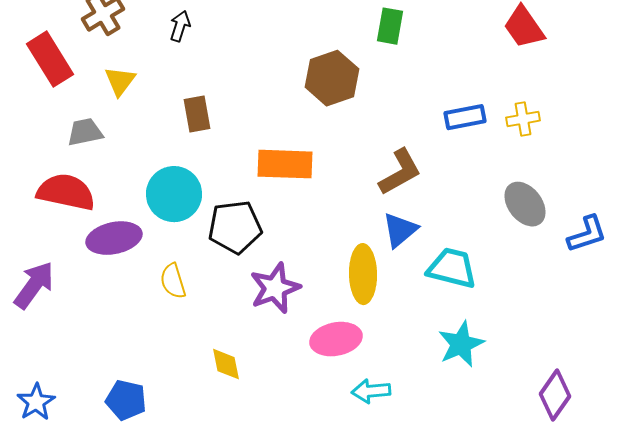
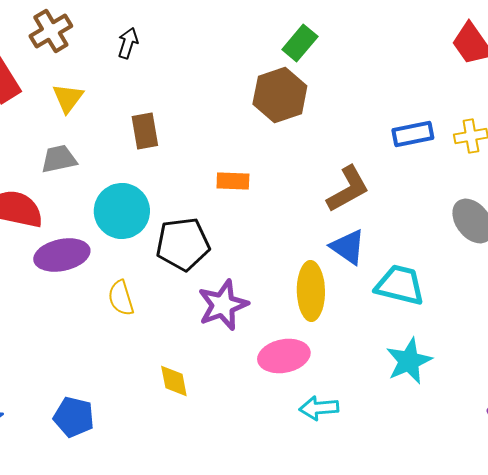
green rectangle: (390, 26) -> (300, 43), moved, turned 30
gray trapezoid: (85, 132) -> (59, 159), moved
orange rectangle: (285, 164) -> (233, 181), size x0.6
blue triangle: (400, 230) -> (348, 247), turned -45

